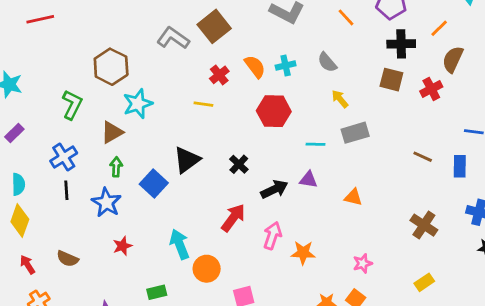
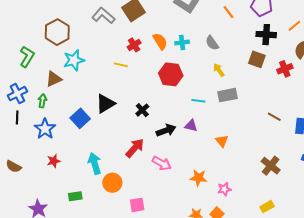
green arrow: (116, 167) -> (42, 101), moved
orange triangle: (353, 197) -> (222, 141), turned 32
pink arrow: (272, 236) -> (162, 163), turned 96
orange star: (303, 253) -> (198, 178), moved

